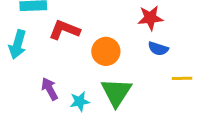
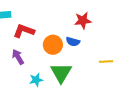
blue semicircle: (158, 49) -> (73, 42), moved
purple arrow: (50, 89) -> (18, 57), moved

